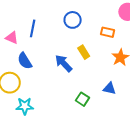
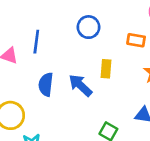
yellow rectangle: (84, 52) -> (106, 69), turned 40
blue semicircle: (25, 61) -> (46, 84), moved, turned 42

